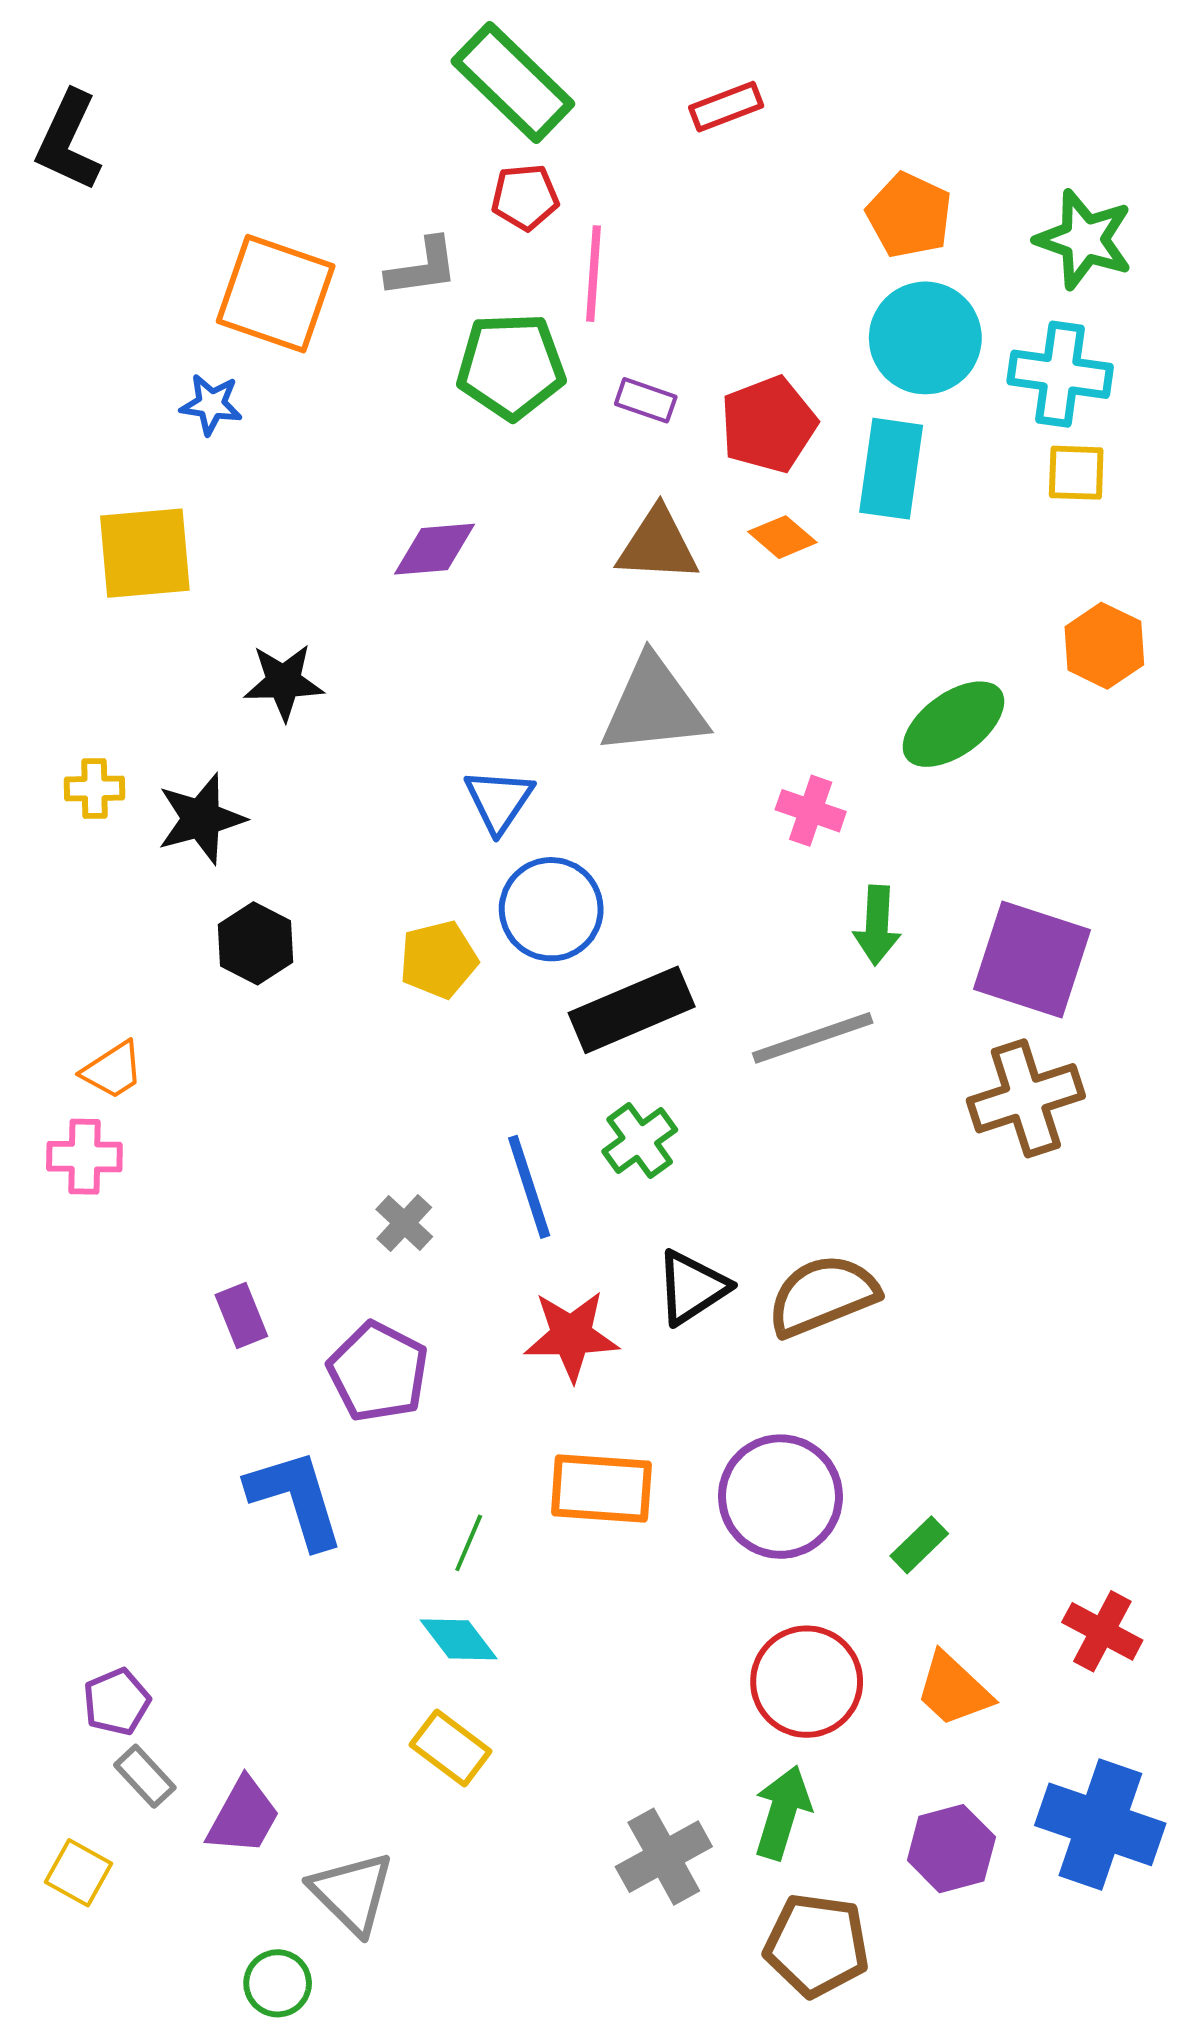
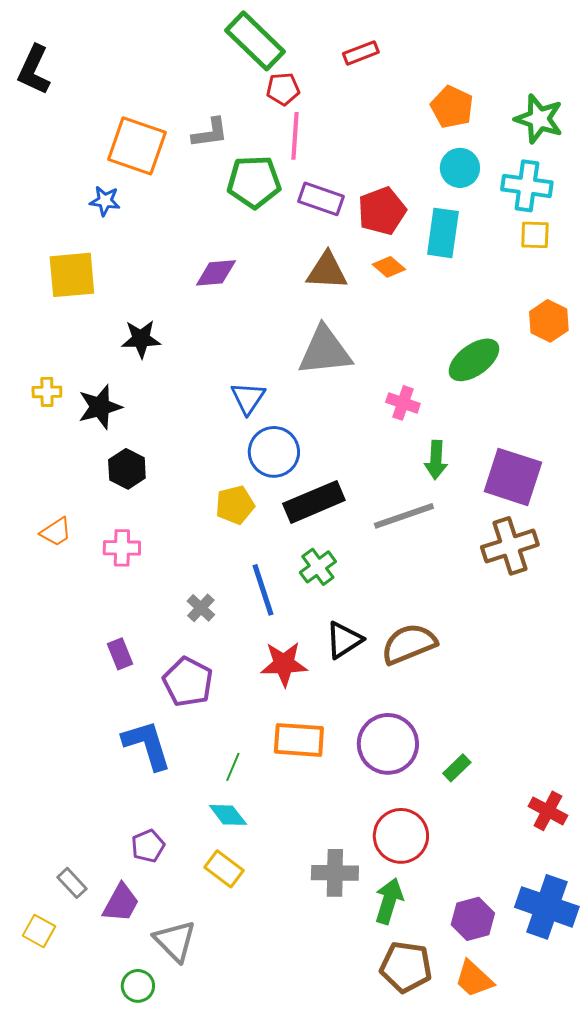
red pentagon: (525, 197) -> (283, 89), moved
cyan circle: (925, 338) -> (460, 168), size x0.7
purple rectangle: (646, 400) -> (321, 199), size x1.5
yellow pentagon: (439, 959) -> (235, 505), moved
pink cross: (84, 1157) -> (122, 548), moved
orange trapezoid: (953, 1690) -> (474, 979), moved
purple pentagon: (117, 1702) -> (148, 846), moved
gray cross: (664, 1857) -> (335, 873), moved, turned 30

